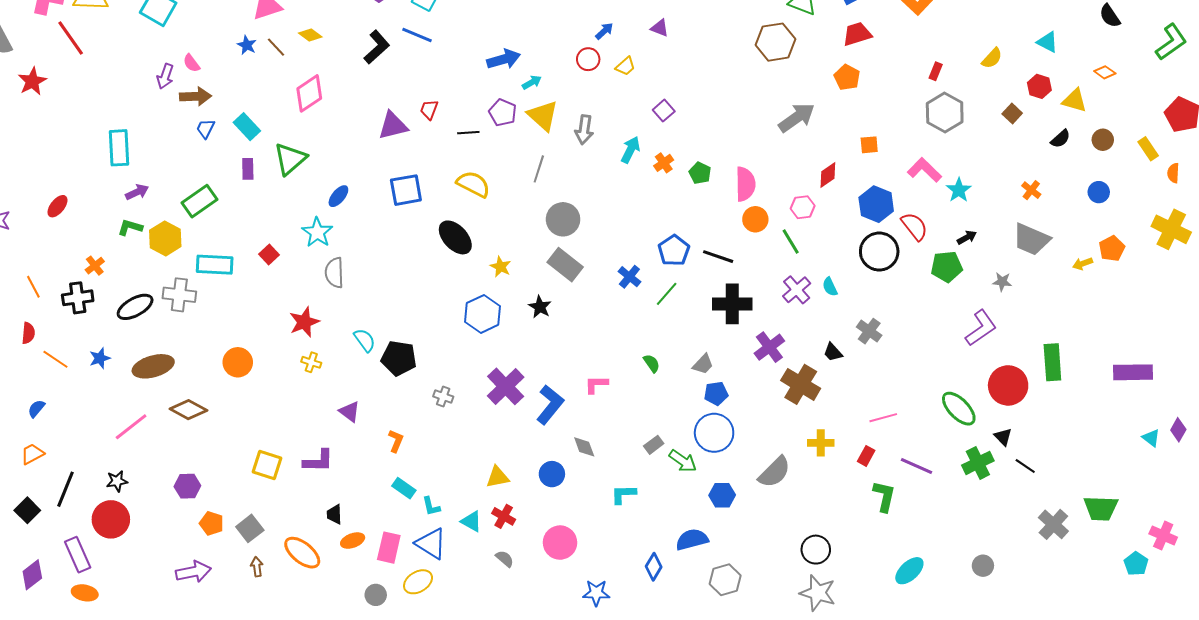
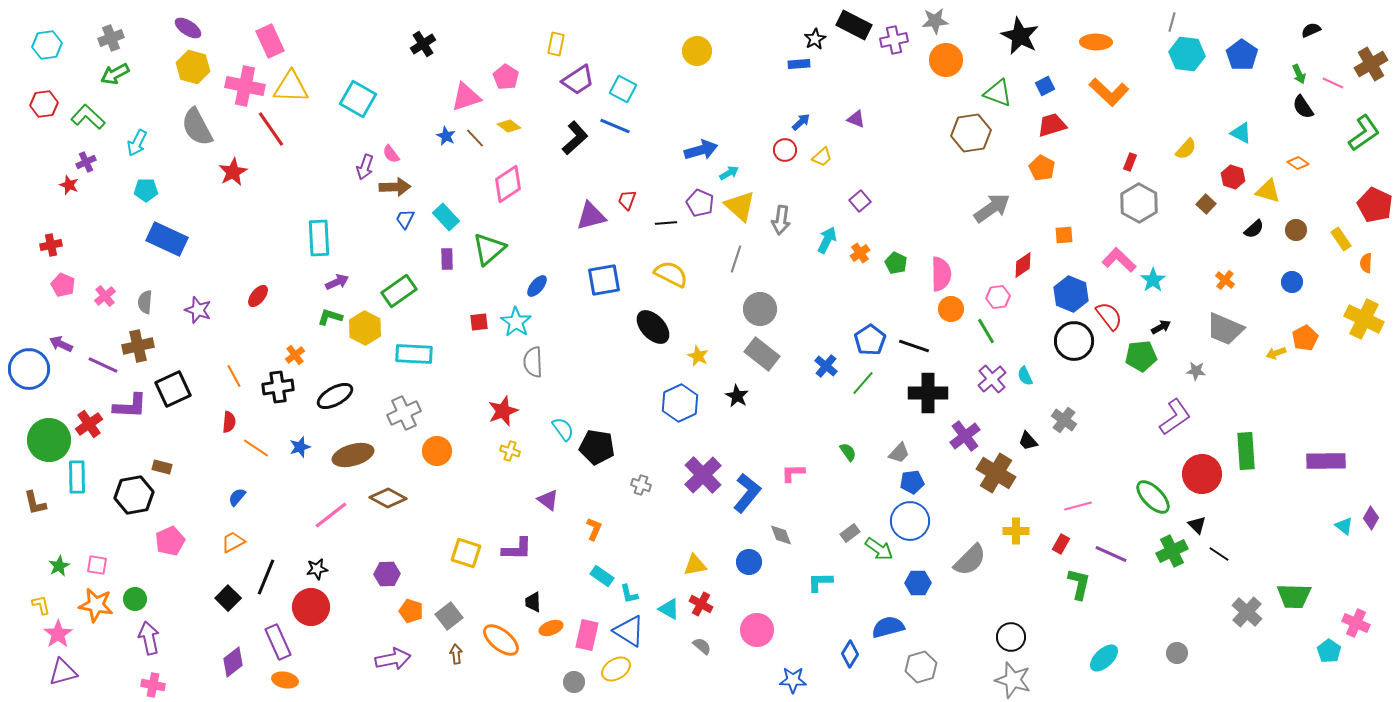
red square: (269, 255) -> (479, 322), moved, turned 36
gray cross: (179, 295) -> (404, 413), moved, turned -32

